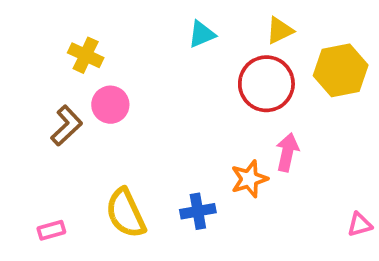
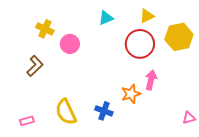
pink circle: (110, 105) -> (70, 44), moved
blue cross: (198, 211) -> (104, 111), turned 30

